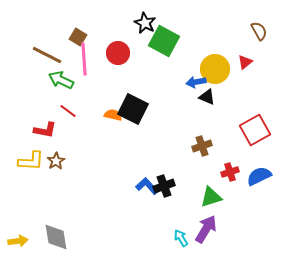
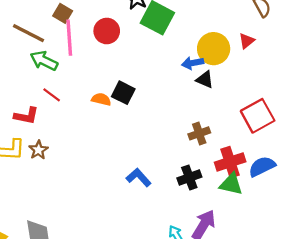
black square: (133, 109) -> (123, 93), size x0.7
red cross: (230, 172) -> (230, 162), size x1.5
black cross: (164, 186) -> (189, 177), moved
green triangle: (211, 197) -> (231, 184), moved, turned 30

